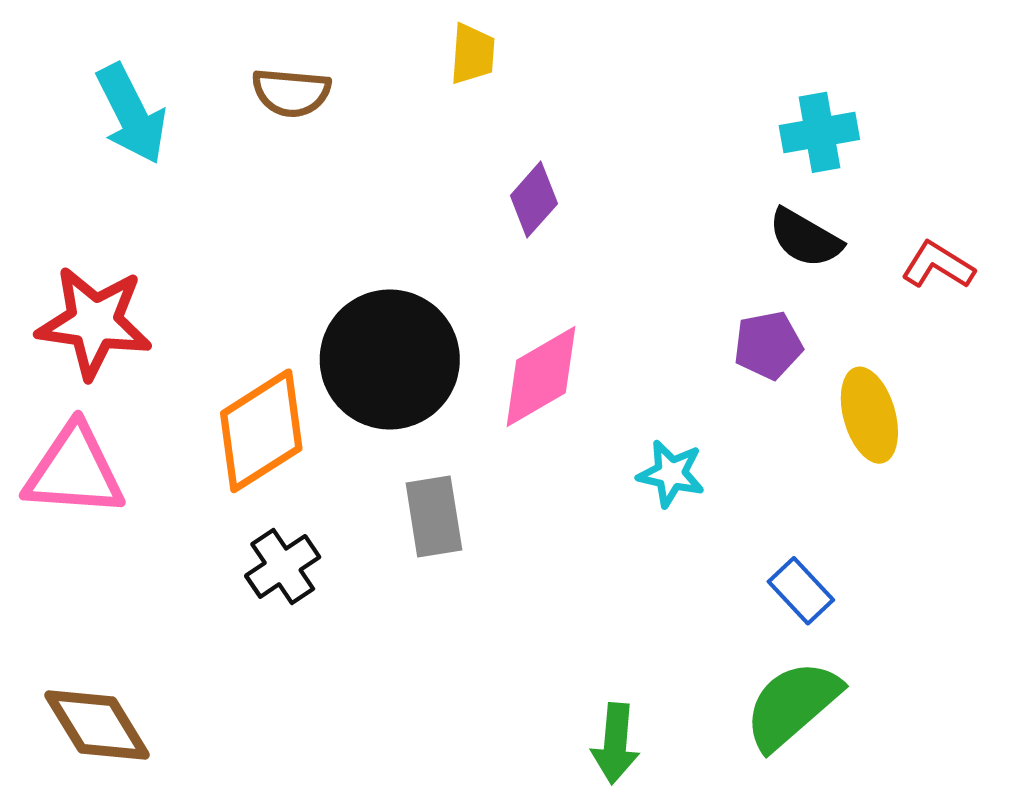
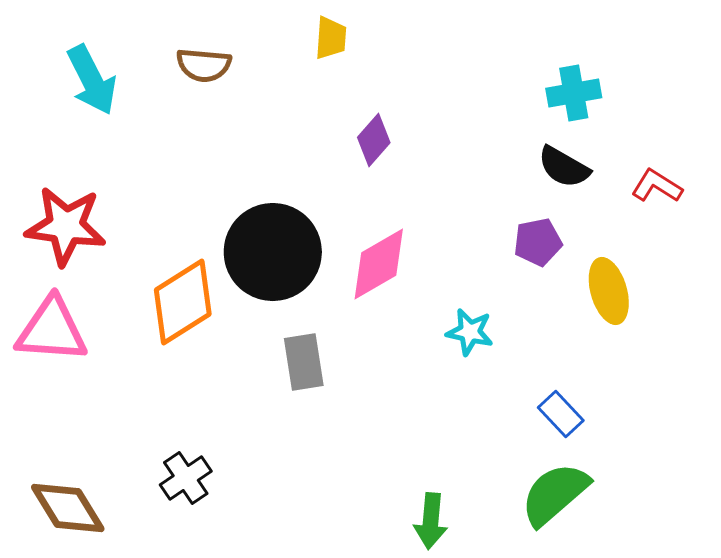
black cross: (283, 566) -> (186, 478), moved

